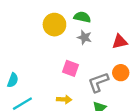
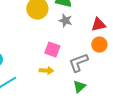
orange circle: (121, 73) -> (99, 45), moved
yellow arrow: (64, 99) -> (46, 71), moved

